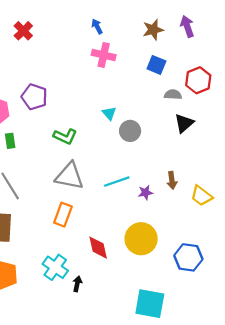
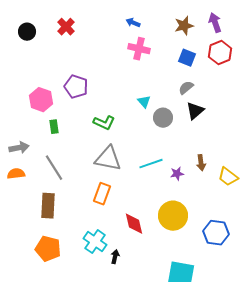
blue arrow: (97, 26) -> (133, 23), turned -40
red hexagon: (198, 80) -> (220, 53), moved
gray semicircle: (173, 95) -> (186, 88), moved, turned -42
black triangle: (184, 123) -> (195, 111), moved

